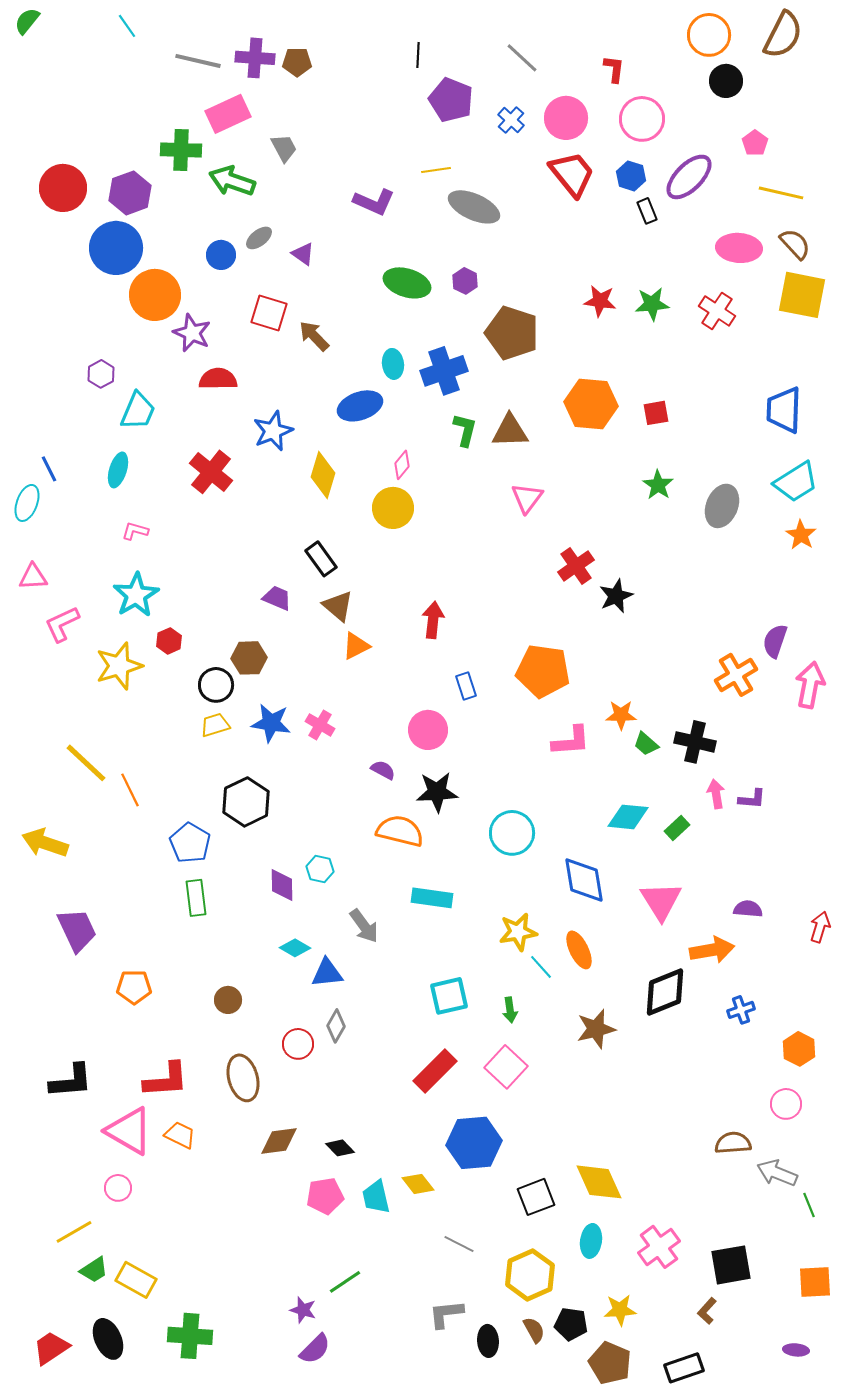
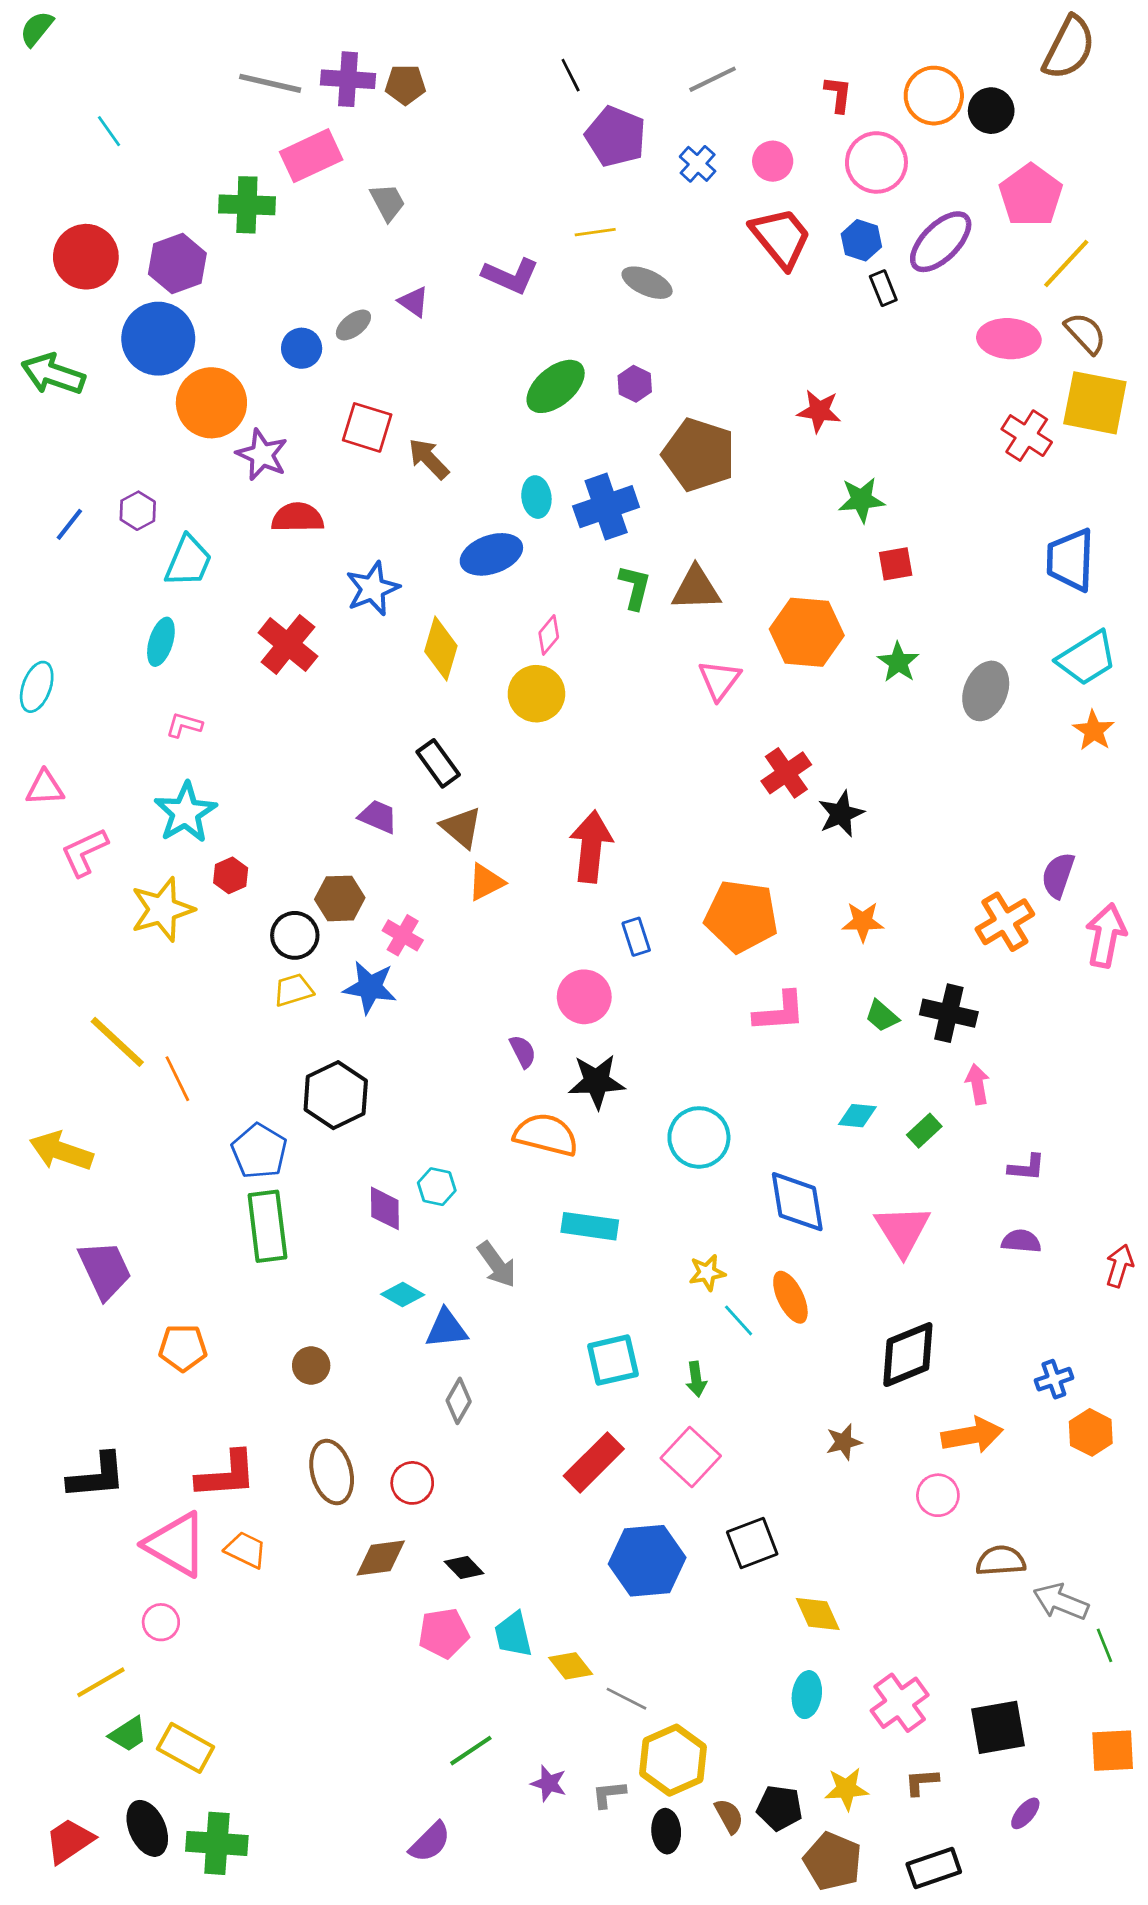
cyan line: (127, 26) -> (109, 131), moved
orange circle: (709, 35) -> (934, 96), moved
black line: (418, 55) -> (571, 75), turned -30
gray line: (522, 58) -> (713, 79), turned -69
pink circle: (566, 118) -> (773, 161), size x0.7
pink pentagon: (755, 143) -> (1031, 195), size x1.8
green arrow: (232, 181) -> (53, 374), moved
yellow line: (781, 193) -> (1066, 264), turned -60
gray ellipse: (474, 207) -> (647, 283), size x0.7
purple triangle: (303, 254) -> (414, 302), moved
green ellipse: (407, 283) -> (556, 386), turned -57
green star: (652, 304) -> (861, 500), moved
red cross: (717, 311) -> (1027, 436), moved
orange hexagon: (591, 404) -> (807, 632), moved
blue line: (49, 469) -> (69, 524), moved, turned 64
red arrow: (433, 620) -> (591, 847), size x1.4
orange star: (621, 715) -> (863, 922), moved
pink cross: (320, 725) -> (403, 935), moved
purple semicircle: (383, 770) -> (523, 1051), turned 35
purple L-shape: (752, 799) -> (1027, 1167), moved
cyan diamond: (628, 817) -> (857, 1116), size x0.7
green rectangle: (196, 898) -> (267, 1226), size x1.4
yellow star: (518, 932) -> (707, 1273), size x0.7
orange arrow: (712, 950) -> (972, 1435), moved
blue cross: (741, 1010) -> (1054, 1379), moved
brown star: (596, 1029) -> (844, 1442), moved, size x0.7
red circle: (298, 1044) -> (412, 1483), moved
pink circle: (786, 1104) -> (938, 1495), moved
yellow diamond: (599, 1182) -> (818, 1614), size x0.7
yellow diamond: (418, 1184) -> (571, 1666), moved
black square: (536, 1197) -> (752, 1543), moved
yellow hexagon: (530, 1275) -> (673, 1760), moved
purple star: (303, 1310) -> (549, 1783), moved
brown L-shape: (707, 1311) -> (922, 1782), moved, turned 44
gray L-shape: (446, 1314) -> (609, 1794), size x0.7
green cross: (190, 1336) -> (217, 1843), moved
purple ellipse: (796, 1350) -> (1025, 1813), moved, turned -55

